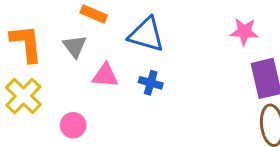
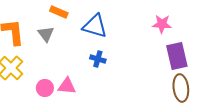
pink triangle: (105, 76) -> (67, 86), moved

